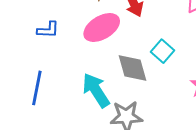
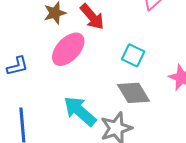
gray diamond: (133, 68) -> (134, 93), moved

